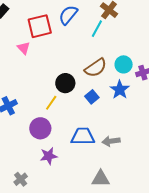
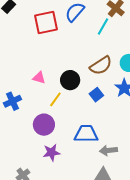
pink triangle: (24, 48) -> (39, 78), moved, turned -32
gray arrow: (111, 141) -> (108, 150), moved

